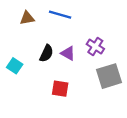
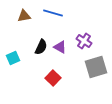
cyan square: (15, 66) -> (13, 58), turned 32
red square: (60, 89) -> (53, 78), turned 35

